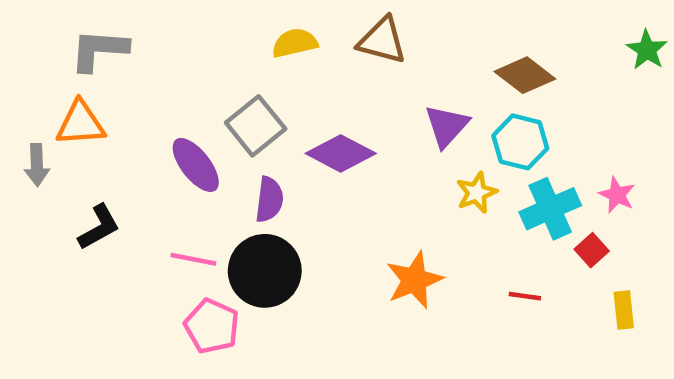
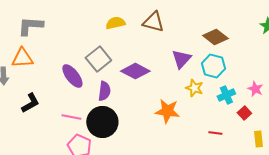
yellow star: (477, 193) -> (194, 88), turned -30
cyan cross: (550, 209) -> (226, 95), size x0.7
orange star: (414, 280) -> (167, 111), moved, turned 30

